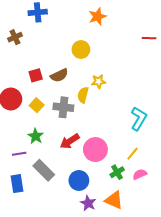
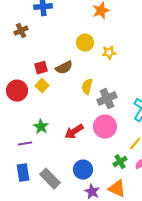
yellow star: (98, 81) -> (109, 53), moved
yellow square: (37, 105) -> (42, 86), moved
gray cross: (63, 107) -> (107, 99), moved, turned -30
pink circle: (95, 150) -> (105, 127), moved
gray rectangle: (44, 170) -> (50, 179), moved

